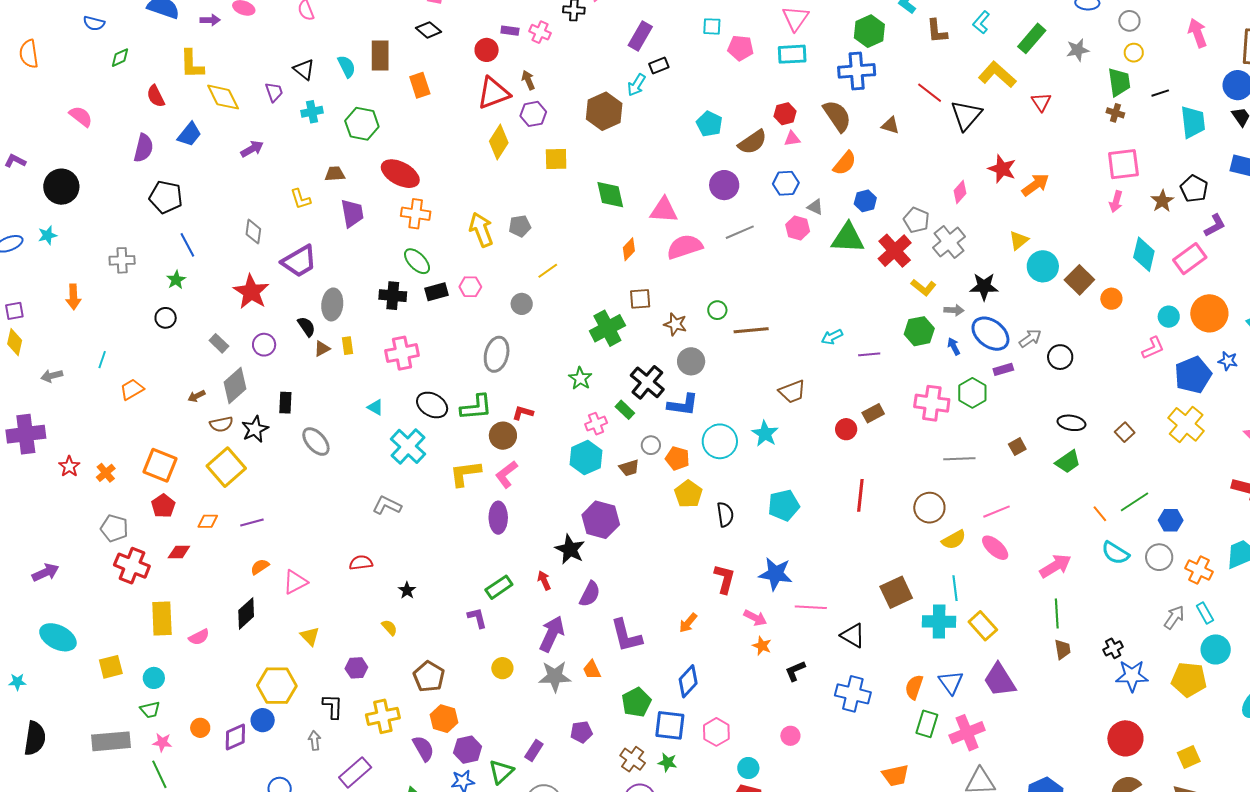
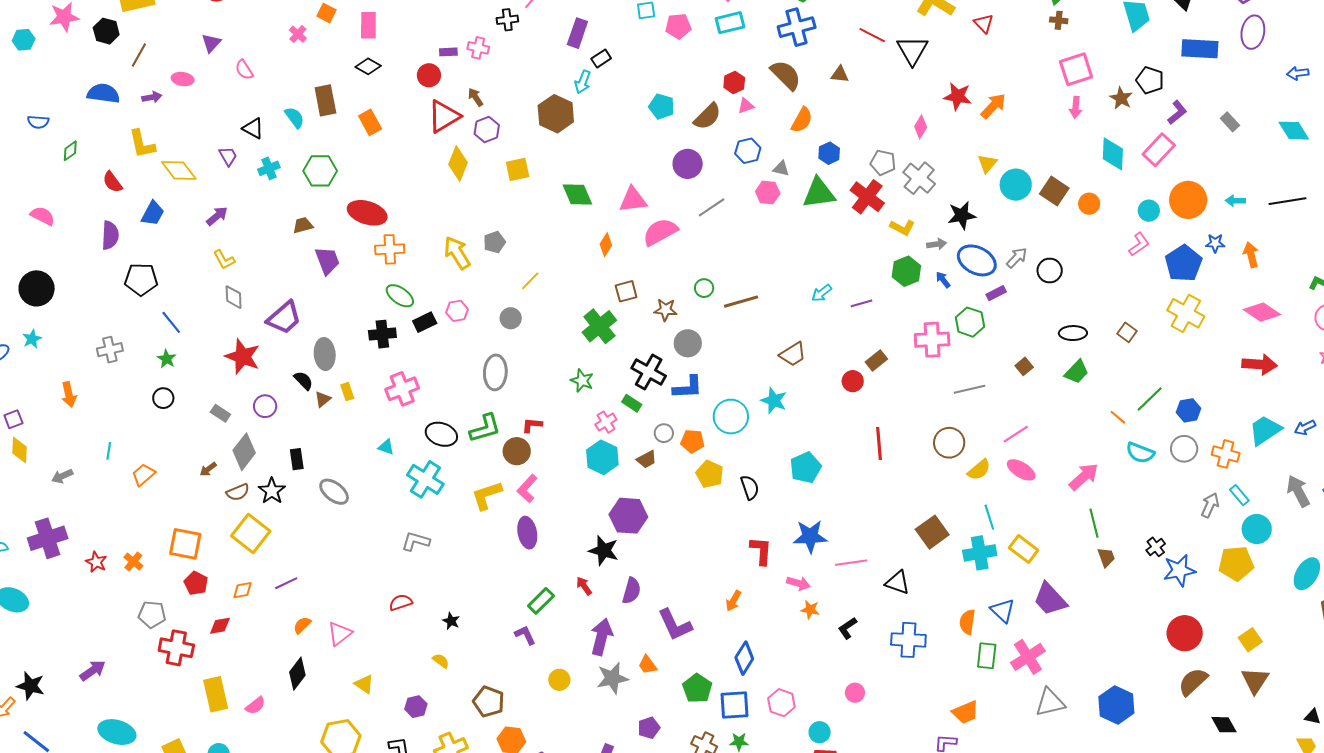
yellow L-shape: (301, 199) -> (224, 260), moved

